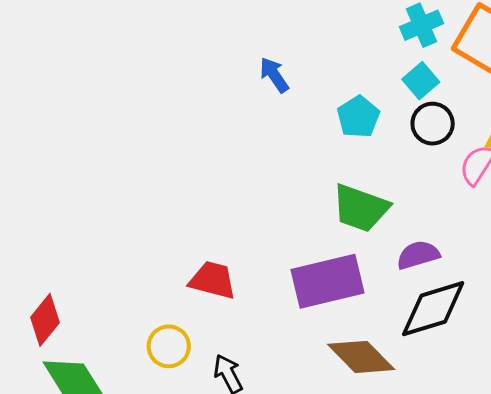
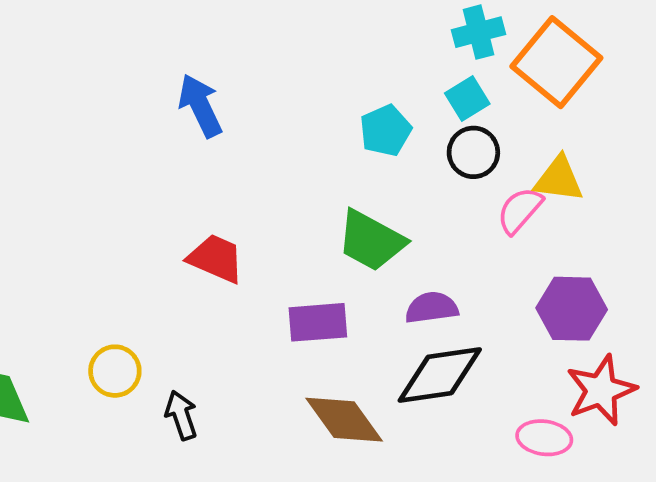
blue arrow: (274, 75) -> (200, 106), moved, size x1.4
red trapezoid: (213, 280) -> (216, 258), moved
purple rectangle: (327, 281) -> (318, 322), size x0.7

